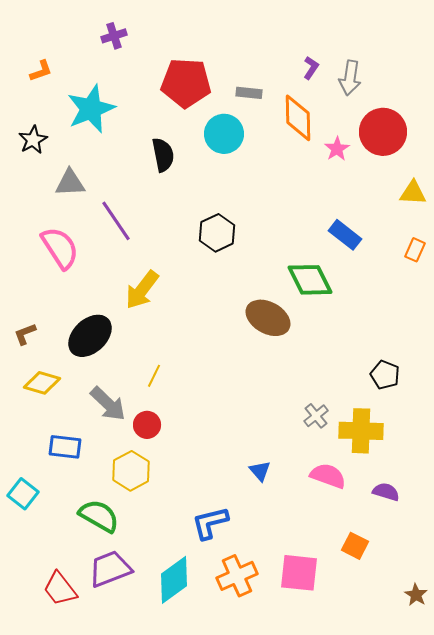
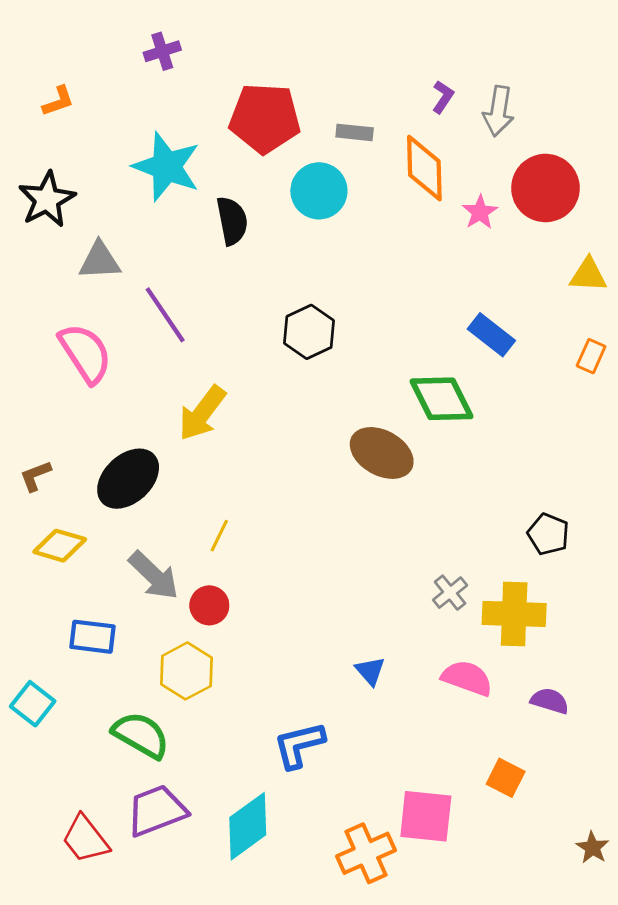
cyan star: (91, 109) -> (167, 167), moved, turned -30
black star: (33, 140) -> (47, 199), size x1.4
orange cross: (237, 576) -> (366, 853), moved

